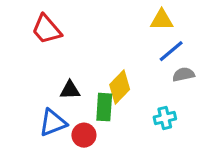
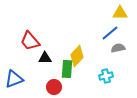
yellow triangle: (162, 20) -> (120, 13), moved
red trapezoid: (47, 29) -> (30, 41), moved
blue triangle: (53, 123) -> (14, 79), moved

